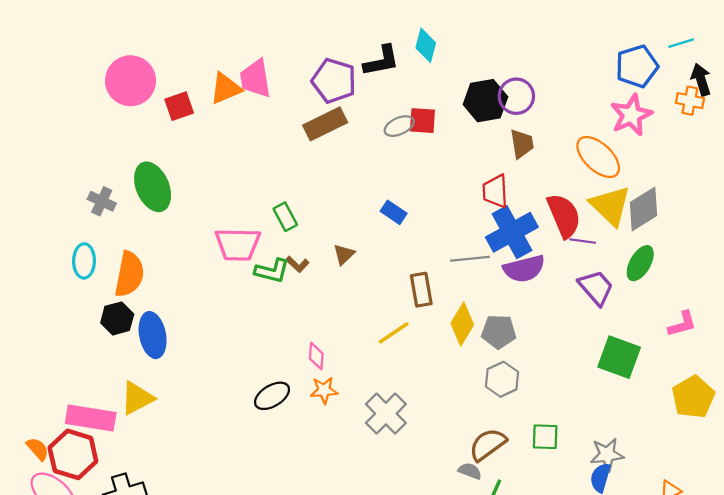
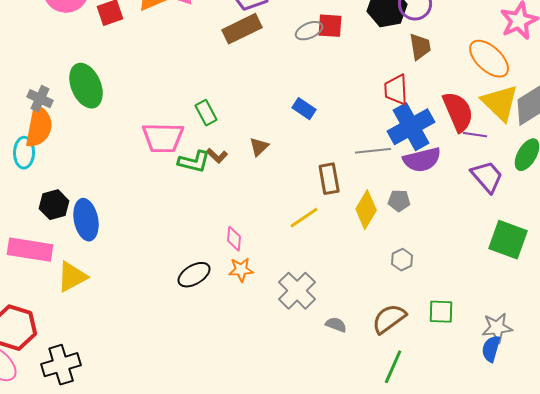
orange semicircle: (129, 274) -> (39, 127), moved
gray pentagon: (499, 332) -> (399, 201), moved, size x0.7
gray hexagon: (502, 379) -> (402, 260), size x0.7
pink rectangle: (91, 418) -> (30, 250), moved
gray semicircle: (470, 471) -> (336, 325), moved

